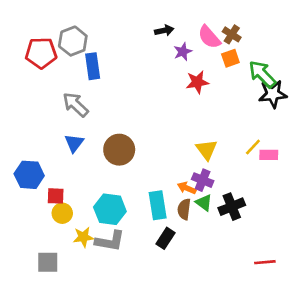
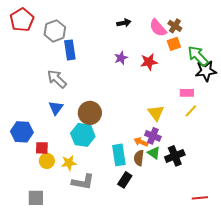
purple star: (183, 52) -> (121, 58), moved
red pentagon: (41, 53) -> (22, 20), moved, turned -30
pink rectangle: (269, 155) -> (187, 93), moved
cyan hexagon: (110, 209) -> (83, 135), moved
yellow star: (83, 237) -> (69, 163), moved

